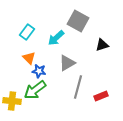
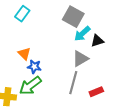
cyan rectangle: (27, 32) -> (22, 14), moved
cyan arrow: (56, 38) -> (82, 34), moved
gray triangle: (67, 63) -> (80, 59), moved

